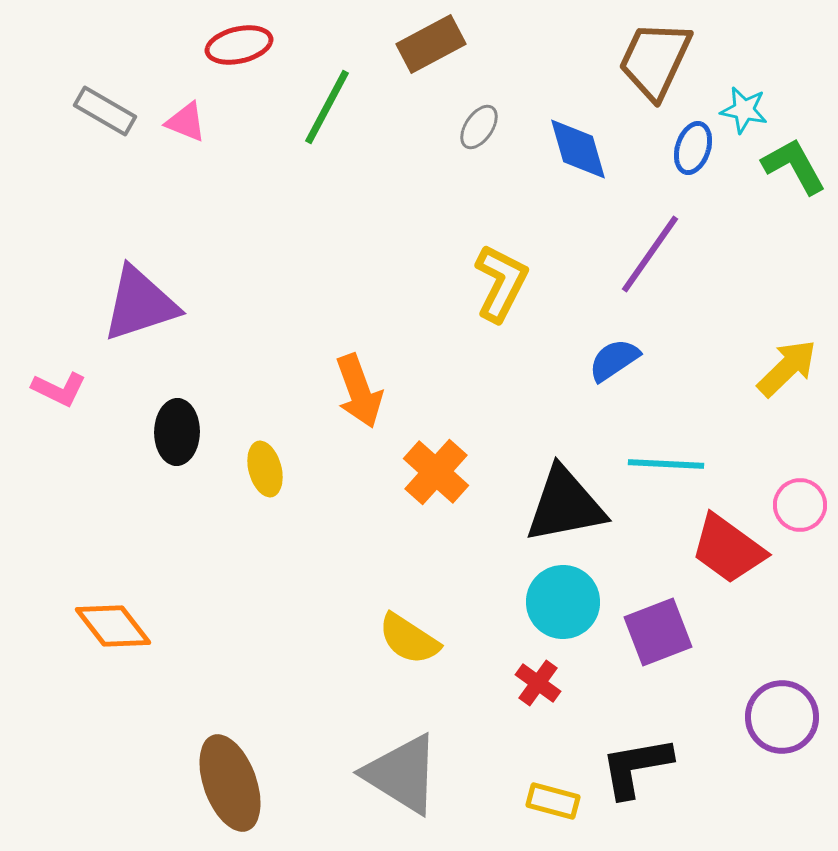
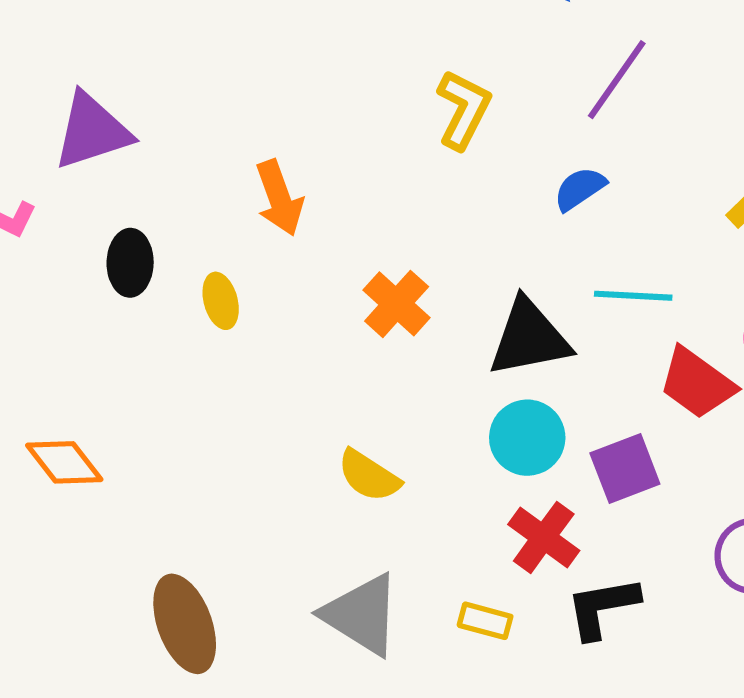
orange arrow: (359, 391) -> (279, 198), moved
red cross: (538, 683) -> (544, 537), moved, size x1.5
yellow rectangle: (553, 801) -> (485, 621), moved

